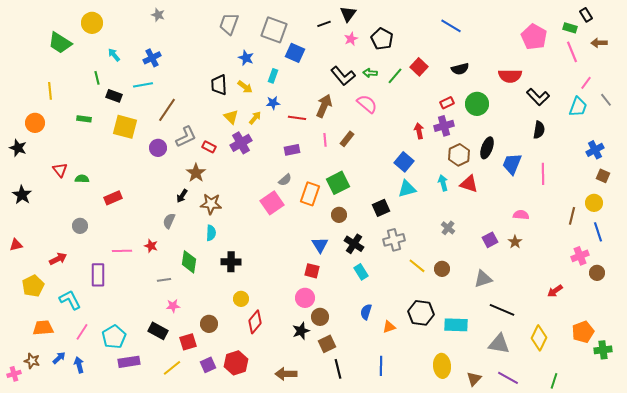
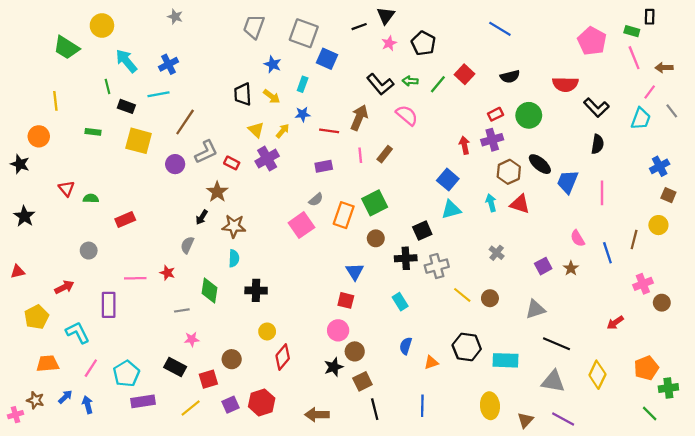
black rectangle: (586, 15) -> (650, 17), turned 32
brown arrow: (599, 43) -> (664, 68), moved
cyan arrow: (114, 55) -> (126, 61), size x1.6
black ellipse: (487, 148) -> (540, 164), turned -70
pink semicircle: (521, 215) -> (578, 238), turned -126
blue line: (598, 232) -> (607, 253), moved
black cross: (354, 244) -> (406, 258), moved, turned -36
green line: (554, 381) -> (650, 414), moved, turned -63

